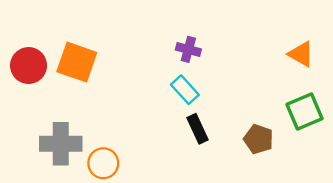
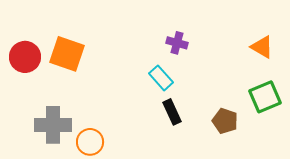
purple cross: (188, 49) -> (177, 43), moved

